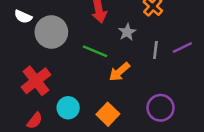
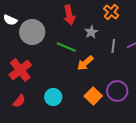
cyan circle: (68, 108) -> (53, 97), moved
orange square: (108, 114) -> (93, 96), moved

